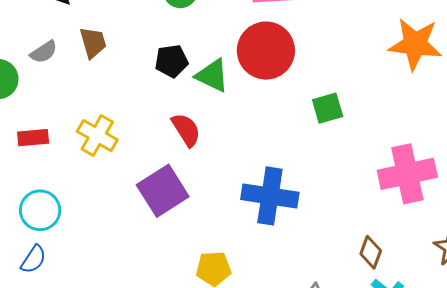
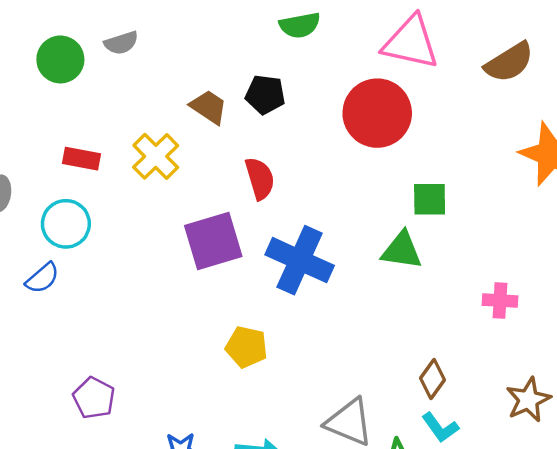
brown trapezoid: (93, 42) -> (209, 107), moved, turned -56
green triangle: (212, 76) -> (402, 250), moved, turned -33
red rectangle: (33, 138) -> (82, 159), moved
pink cross: (407, 174) -> (500, 301), size x0.5
blue cross: (270, 196) -> (300, 260), moved

